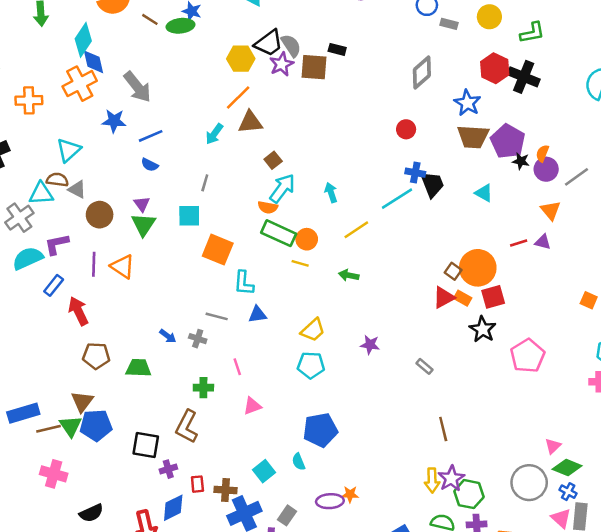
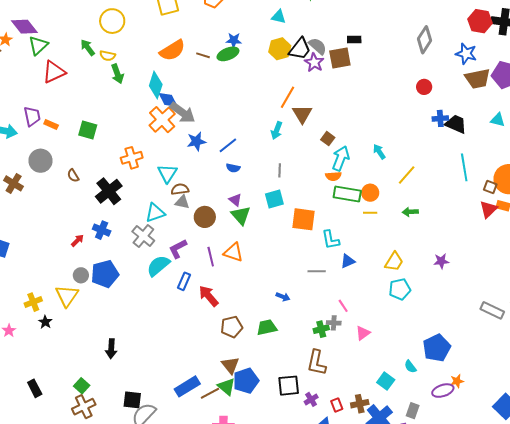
yellow hexagon: (241, 59) -> (280, 49), moved
gray arrow: (137, 87) -> (182, 113), moved
orange cross: (29, 100) -> (132, 158), moved
brown triangle: (250, 122) -> (302, 114), turned -40
brown semicircle: (57, 180) -> (180, 189), moved
black trapezoid: (432, 184) -> (456, 124), turned -30
cyan line: (397, 199) -> (464, 167), moved, turned -52
gray cross: (198, 339) -> (334, 323), moved
gray rectangle: (425, 366) -> (492, 310), moved, size x1.6
blue pentagon: (320, 430) -> (437, 348), moved

